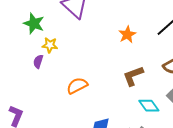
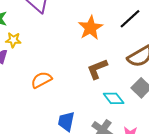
orange star: (127, 35) -> (91, 28), size x1.4

